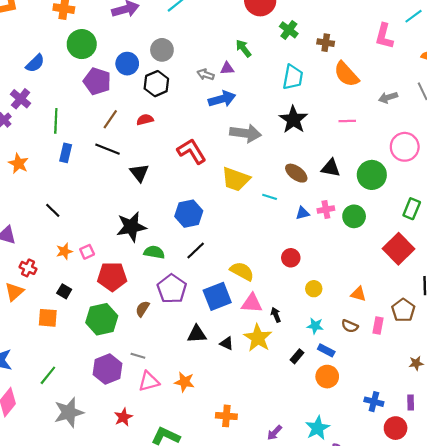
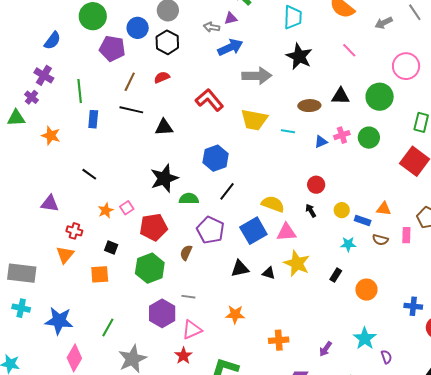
pink line: (347, 121) -> (349, 50), turned 56
black triangle: (139, 173) -> (164, 127), turned -48
brown ellipse: (296, 173) -> (309, 106), turned -30
black arrow: (276, 315) -> (311, 211), moved
blue rectangle: (326, 350) -> (363, 220), moved
pink triangle: (149, 381) -> (192, 330), moved

